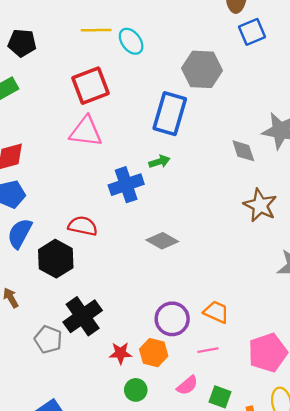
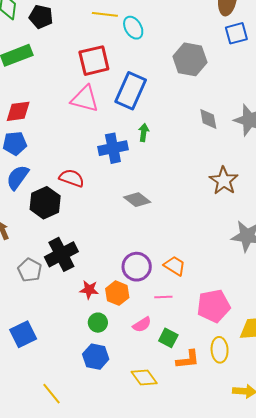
blue rectangle: (170, 114) -> (131, 91), moved
gray diamond: (243, 151) -> (208, 119), moved
green arrow: (159, 162) -> (144, 132), turned -72

